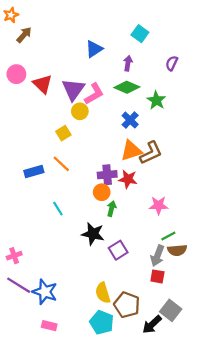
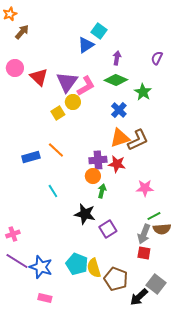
cyan square: (140, 34) -> (99, 31), moved
yellow square: (63, 133) -> (58, 113), moved
cyan pentagon: (102, 322) -> (77, 264), moved

